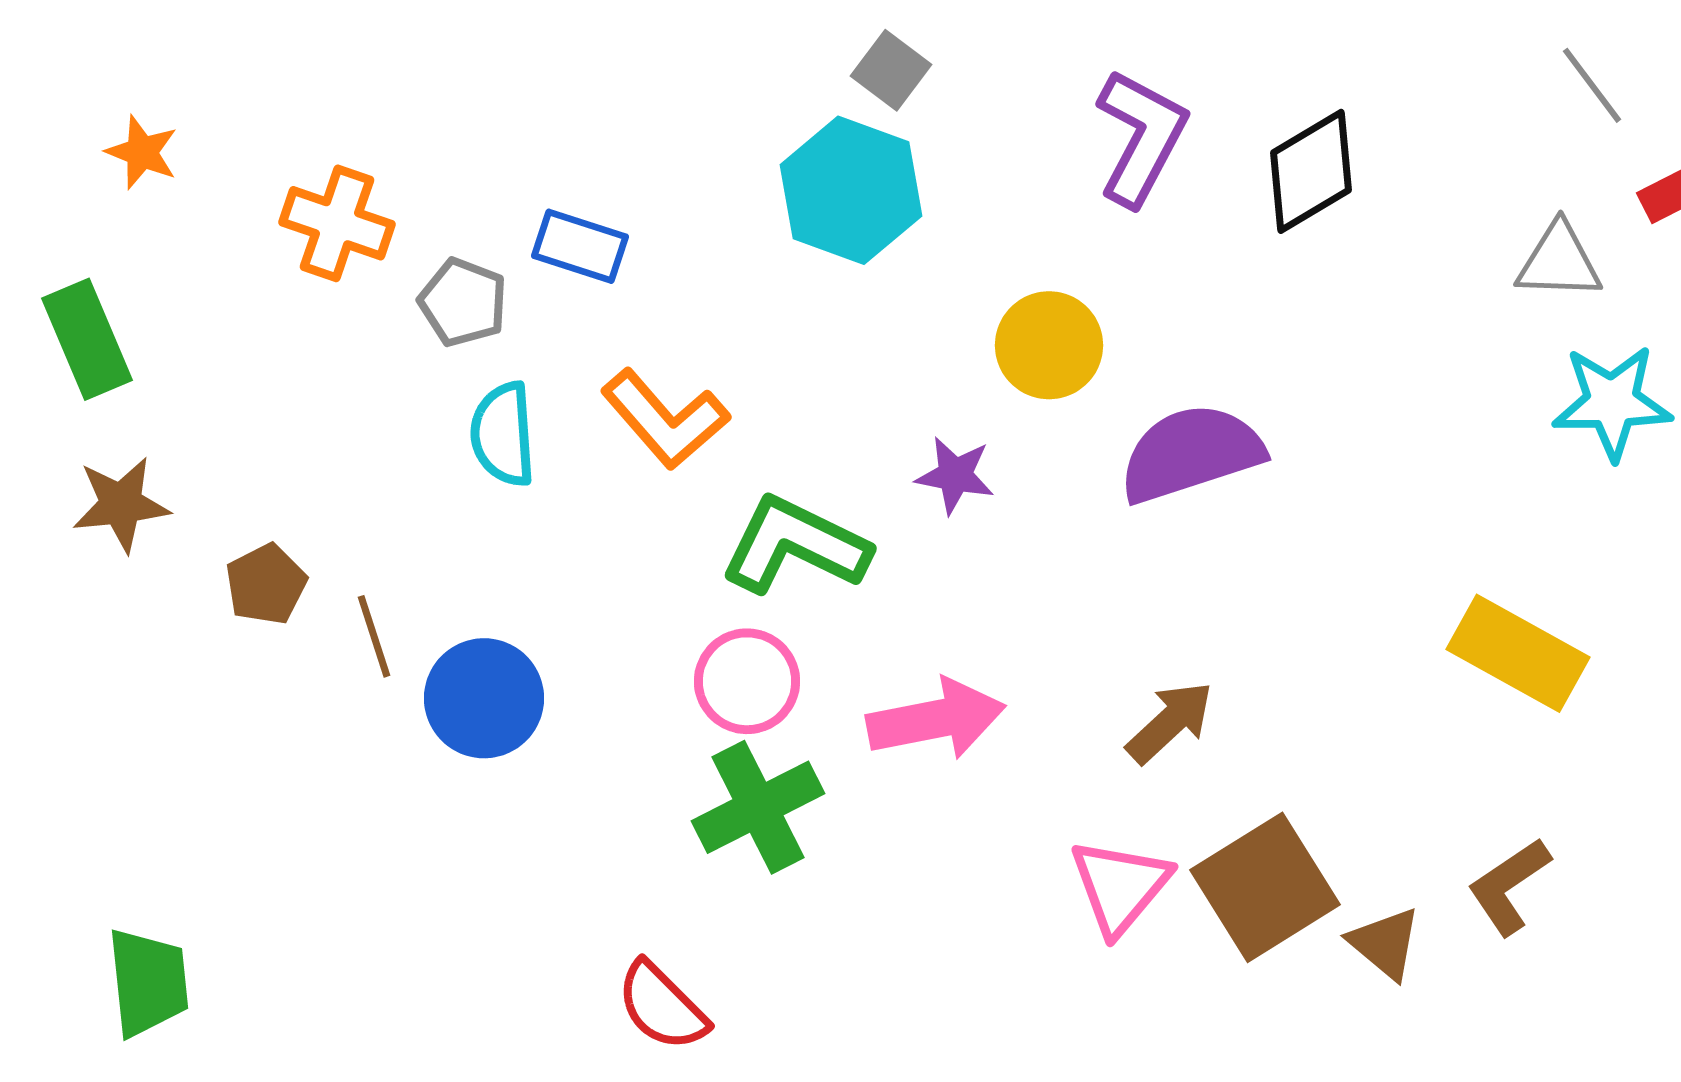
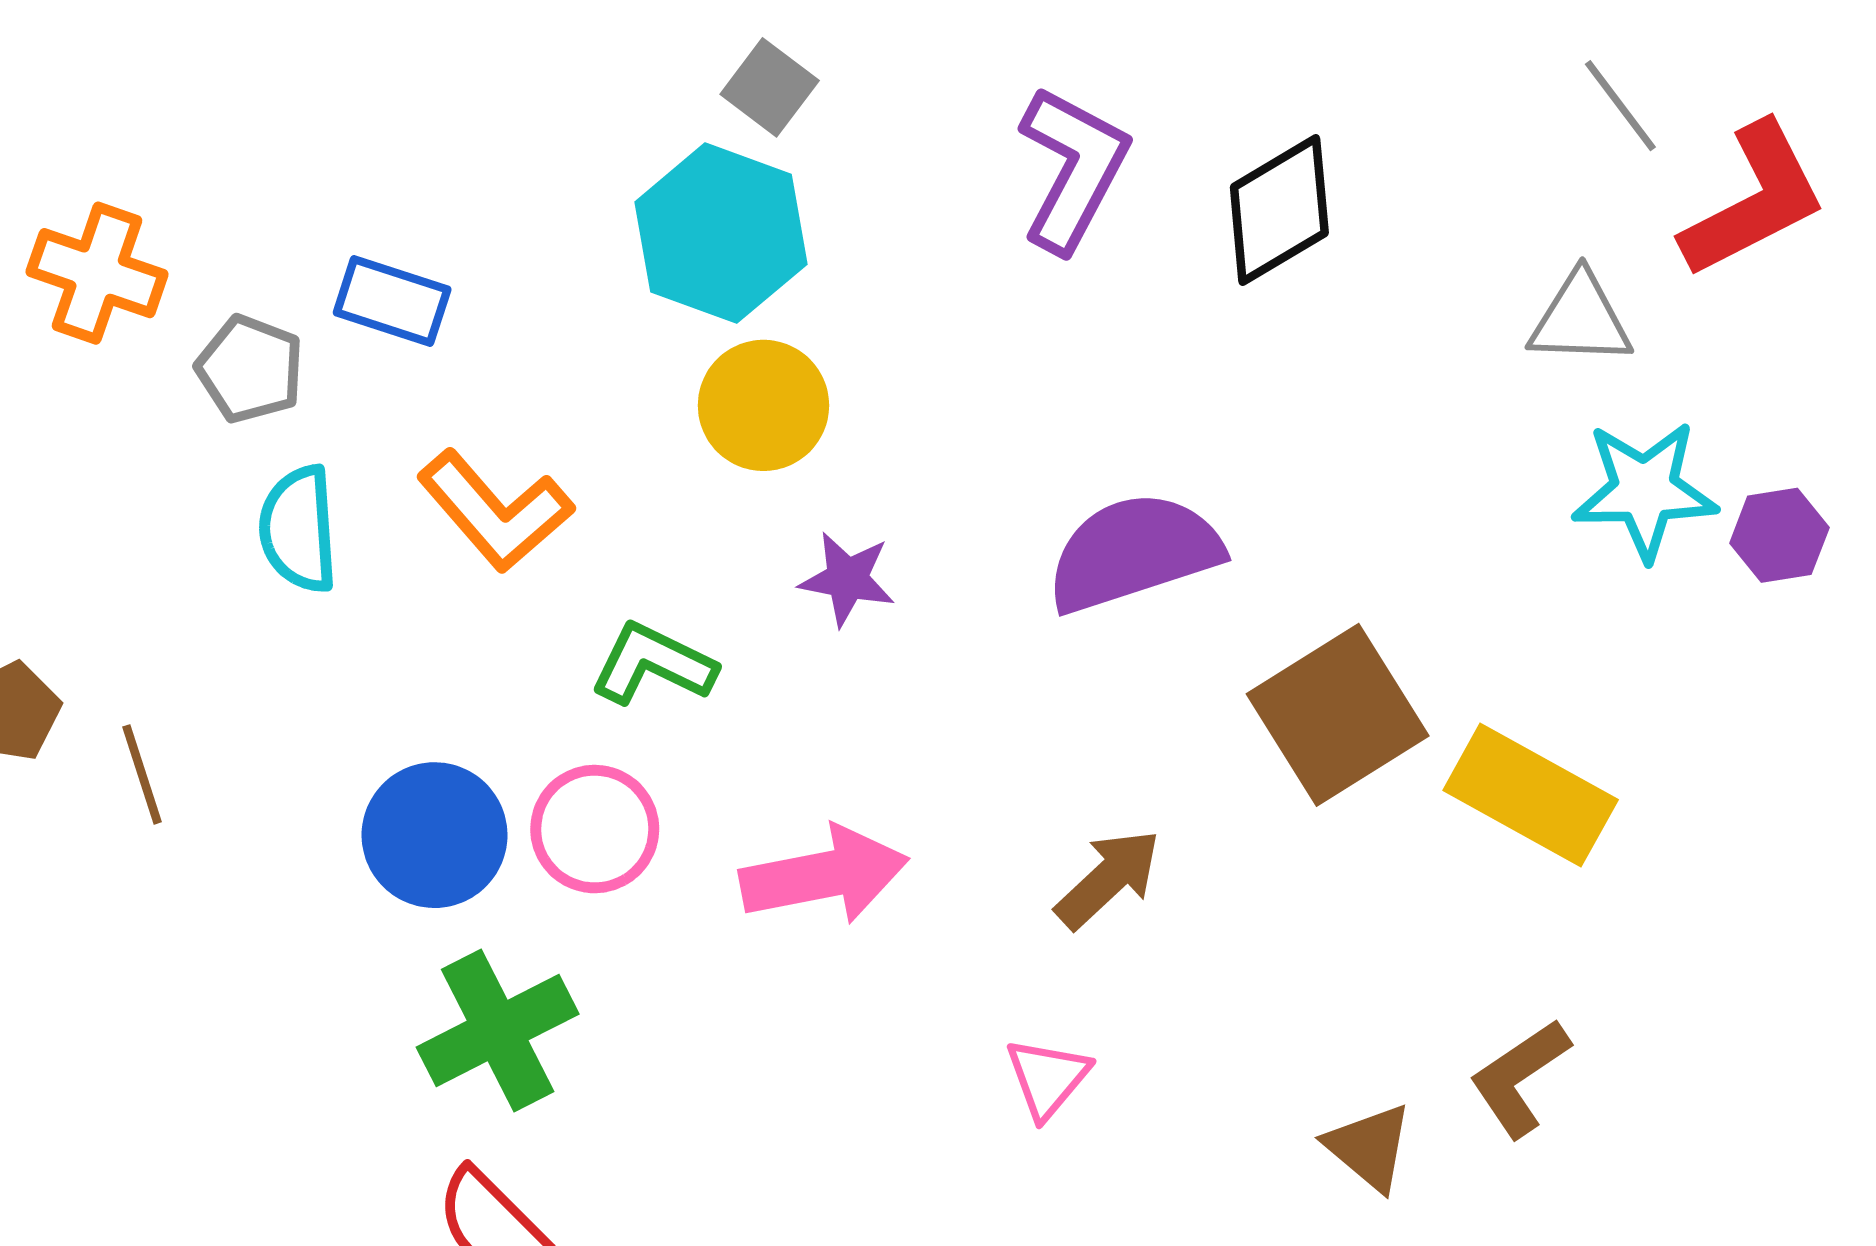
yellow circle: (1049, 345) -> (763, 405), moved
green L-shape: (795, 545) -> (653, 664), size x0.7
blue circle: (484, 698) -> (435, 835), moved
green cross: (758, 807) -> (498, 1031), moved
pink triangle: (1120, 886) -> (1047, 1078), size x0.7
brown square: (1265, 887) -> (1338, 715), moved

